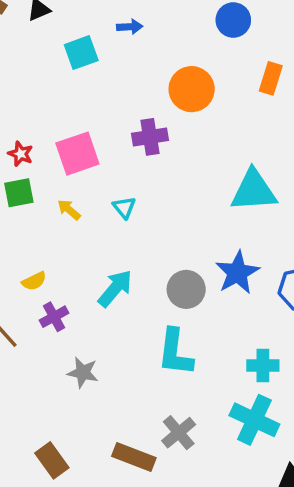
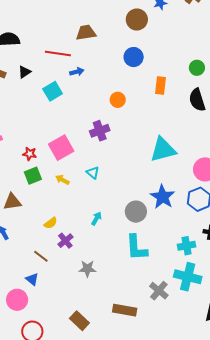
orange circle: (192, 89) -> (118, 100), size x0.6
cyan arrow: (115, 288) -> (96, 219), size x0.6
gray cross: (179, 433) -> (159, 291), moved

